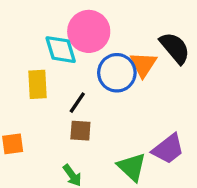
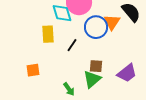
brown square: (80, 131) -> (96, 66), moved
green triangle: (132, 167) -> (92, 79), moved, turned 36

